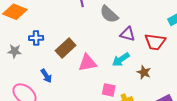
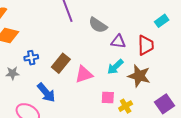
red trapezoid: (155, 42) -> (146, 45), turned -90
brown star: (144, 72) -> (139, 76), size x1.6
blue arrow: (46, 76) -> (46, 93), size x1.5

